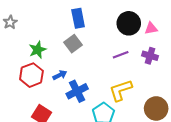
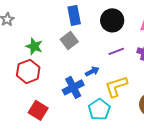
black circle: (129, 23) -> (112, 20), moved
green star: (38, 50) -> (34, 46), turned -30
blue arrow: (60, 75) -> (92, 71), moved

